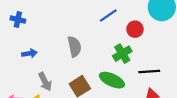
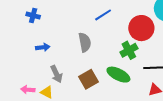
blue line: (108, 16) -> (103, 15), moved
red circle: (135, 29) -> (141, 28), size x1.6

